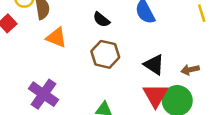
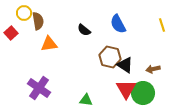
orange triangle: (56, 38) -> (49, 44), turned -30
brown hexagon: (105, 54) -> (110, 57), moved

